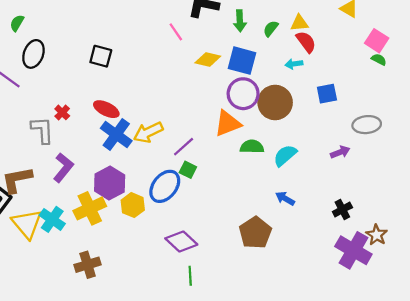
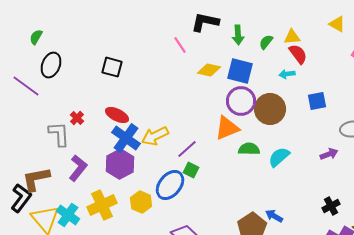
purple hexagon: (110, 183) -> (120, 164), moved
blue arrow: (285, 198) -> (274, 216), moved

